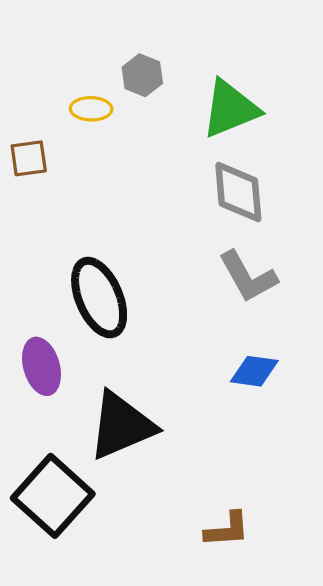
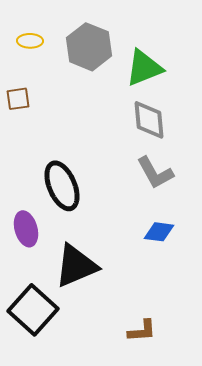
gray hexagon: (142, 75) -> (89, 47), size x1.8
yellow ellipse: (91, 109) -> (30, 41), moved

